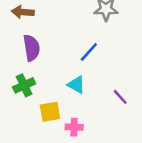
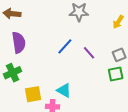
cyan triangle: (76, 85) -> (64, 90), moved
purple line: (120, 97) -> (89, 53), moved

